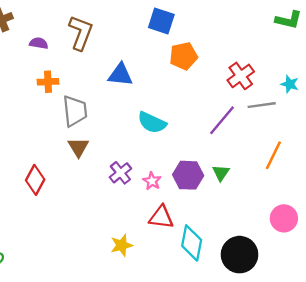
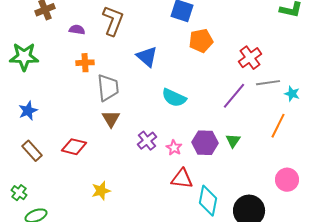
blue triangle: (120, 75) -> (147, 57), turned 35
cyan star: (290, 84) -> (292, 94), moved
red diamond: (35, 180) -> (74, 147), turned 75
yellow star: (122, 245) -> (101, 191), moved

